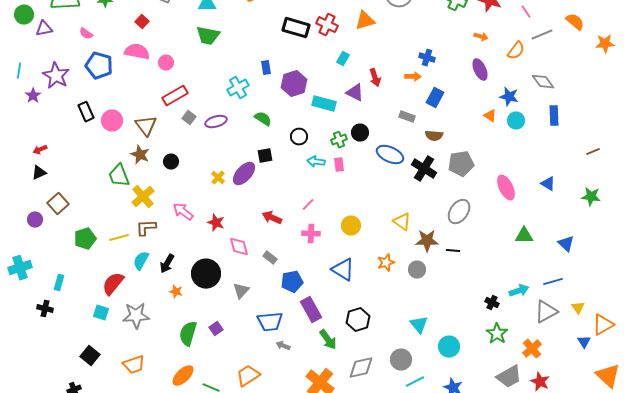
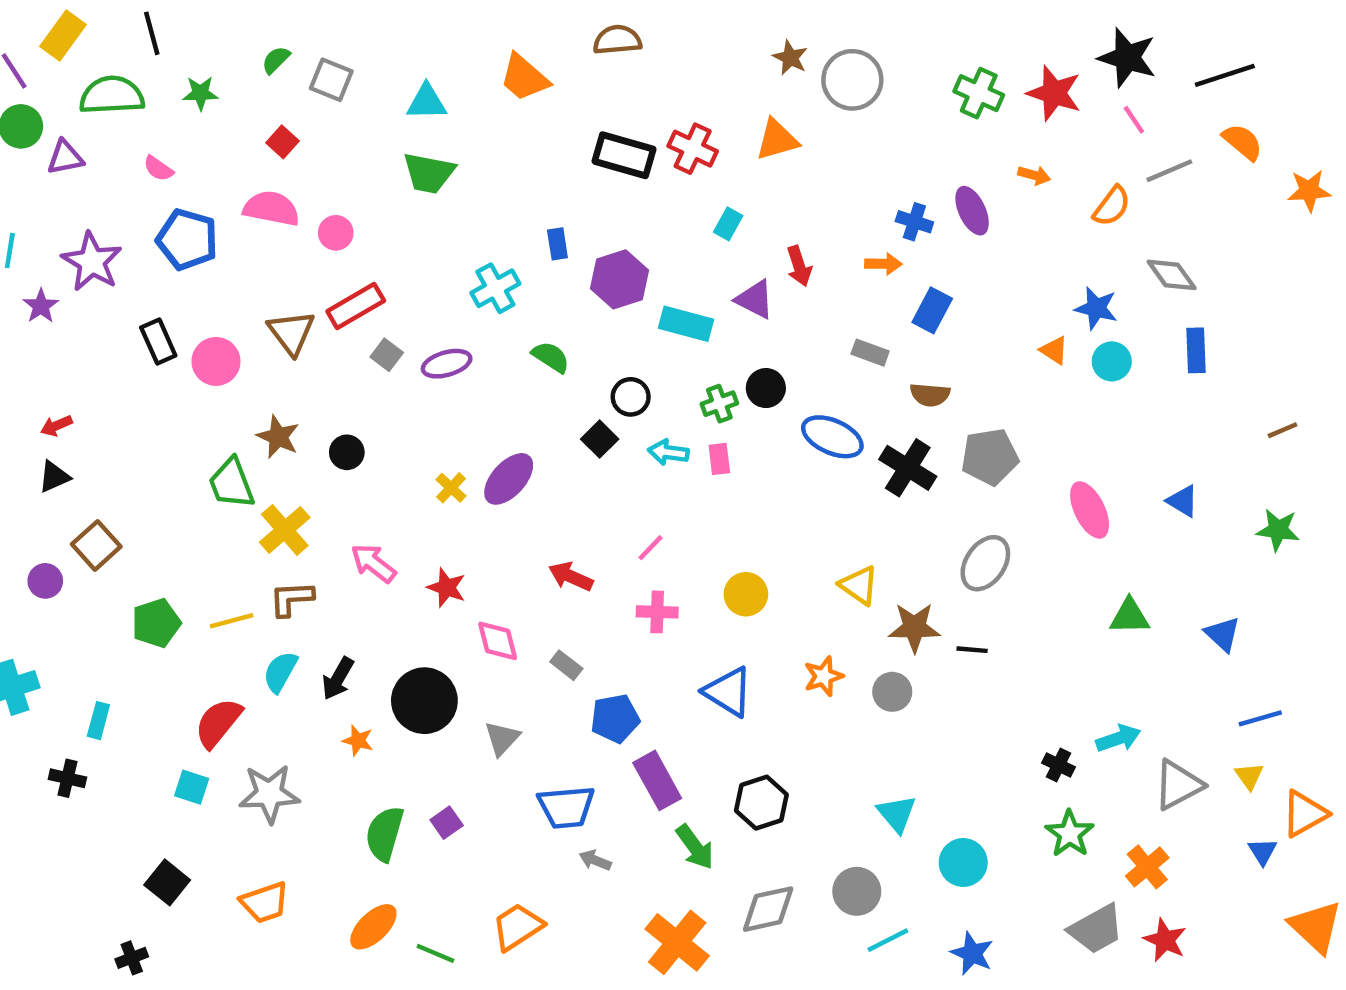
purple ellipse: (480, 70) -> (972, 211), moved
brown triangle: (146, 126) -> (291, 333), moved
black square: (265, 156) -> (600, 439), moved, turned -35
blue line: (553, 282) -> (1260, 718), moved

